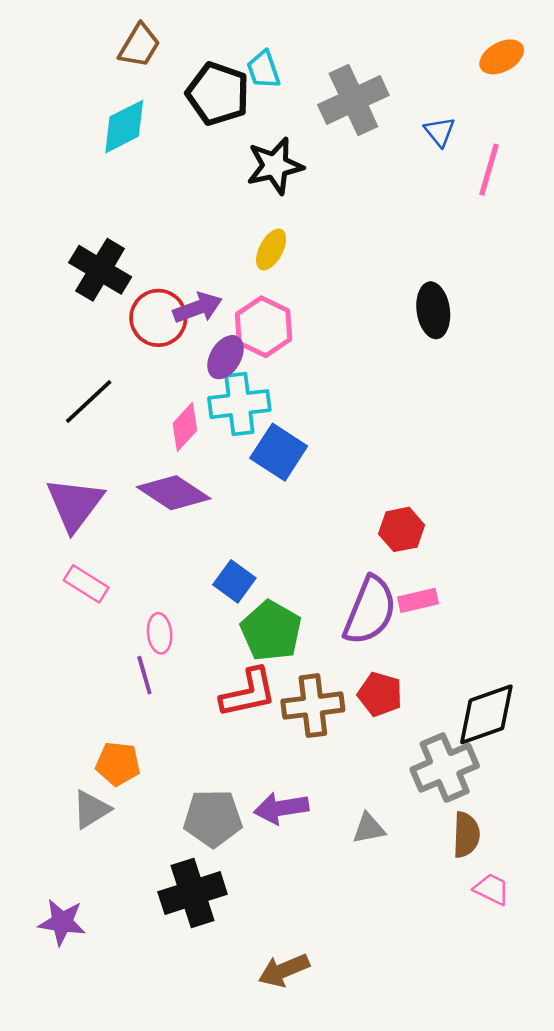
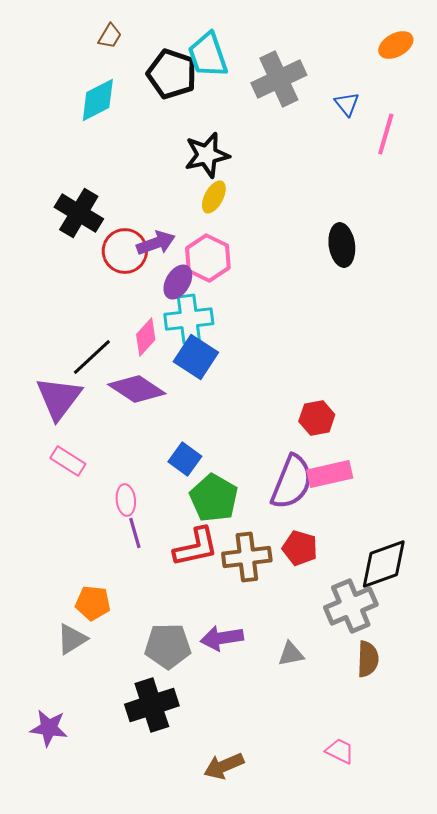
brown trapezoid: (139, 46) -> (110, 36), size x0.7
cyan trapezoid: (263, 70) -> (208, 55), size x1.5
black star: (275, 166) -> (207, 155), moved
black line: (89, 401) -> (92, 357), moved
blue square: (279, 452) -> (196, 357), moved
pink rectangle: (418, 600) -> (330, 474), size x1.4
purple line: (144, 675) -> (135, 533), moved
pink trapezoid: (492, 889) -> (340, 751), moved

